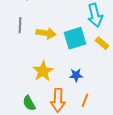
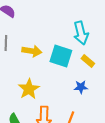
cyan square: (75, 38) -> (61, 56), turned 35
blue star: (76, 75) -> (81, 87), moved

